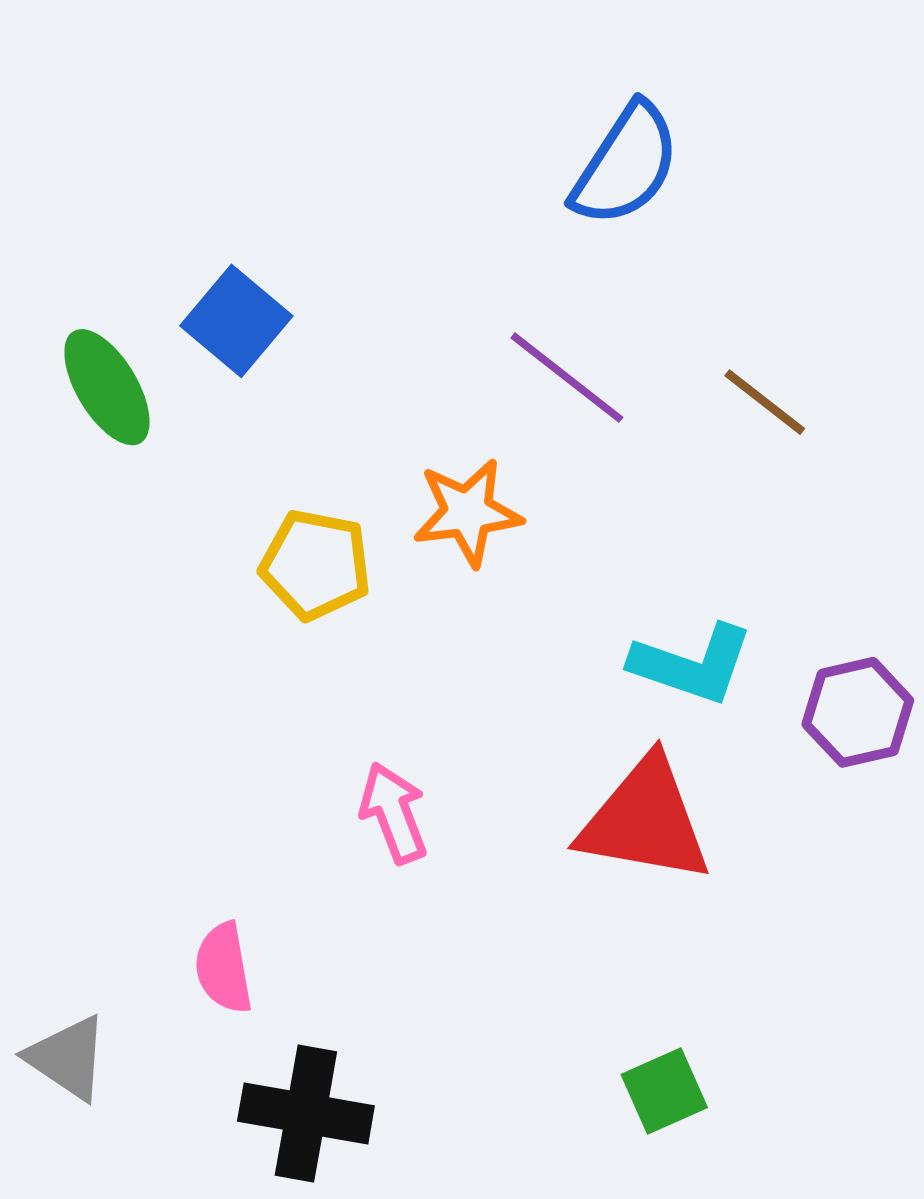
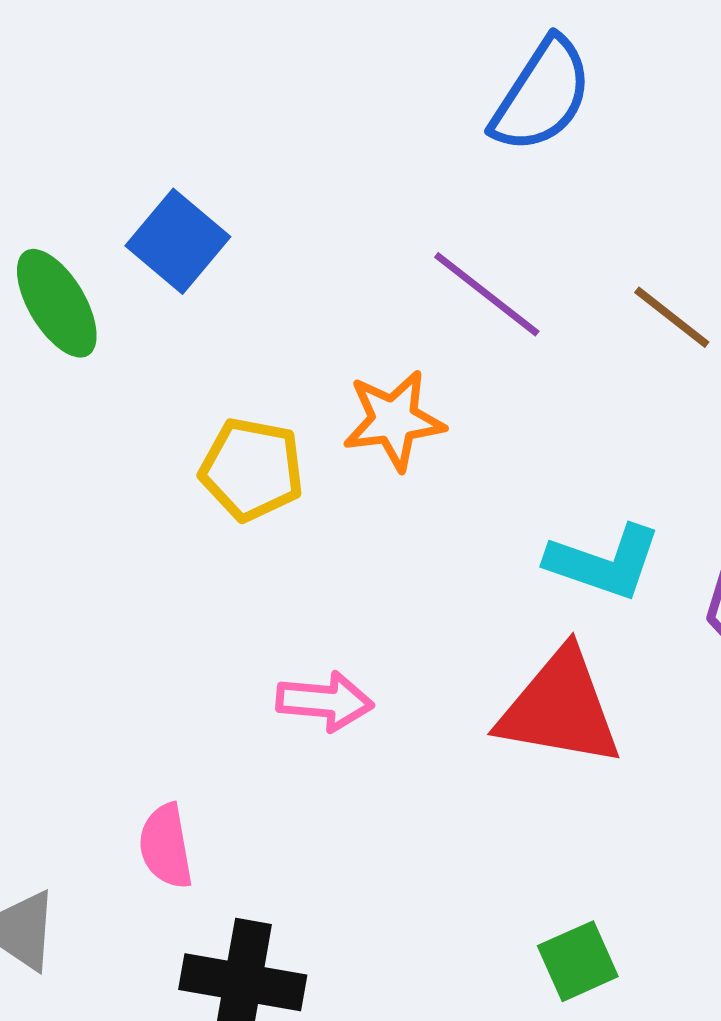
pink arrow: (394, 813) -> (325, 701), turned 116

